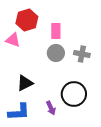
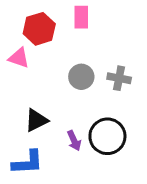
pink rectangle: (56, 31) -> (81, 17), moved
purple arrow: (51, 108) -> (74, 141), moved

